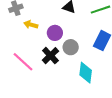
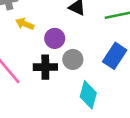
black cross: (50, 56) -> (45, 67), turned 36

